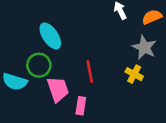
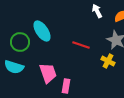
green circle: (39, 65) -> (20, 42), moved
red line: (90, 72) -> (81, 45), moved, turned -60

